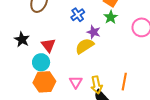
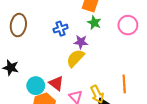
blue cross: (78, 15) -> (61, 29), turned 32
red triangle: (48, 45) -> (56, 83), moved

